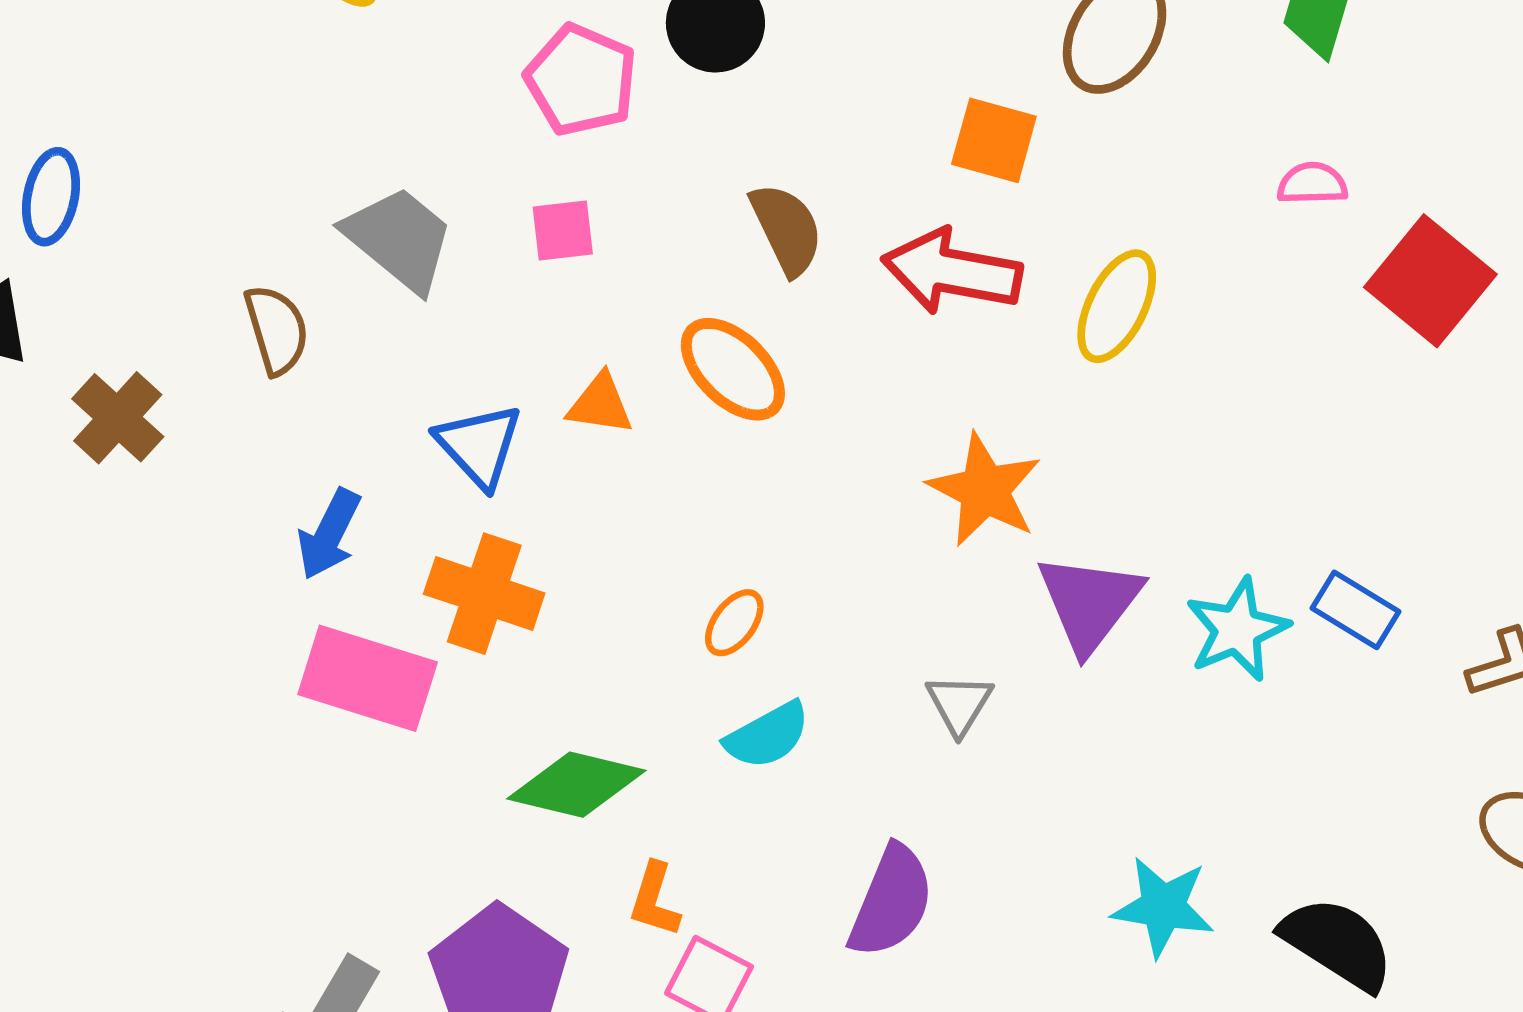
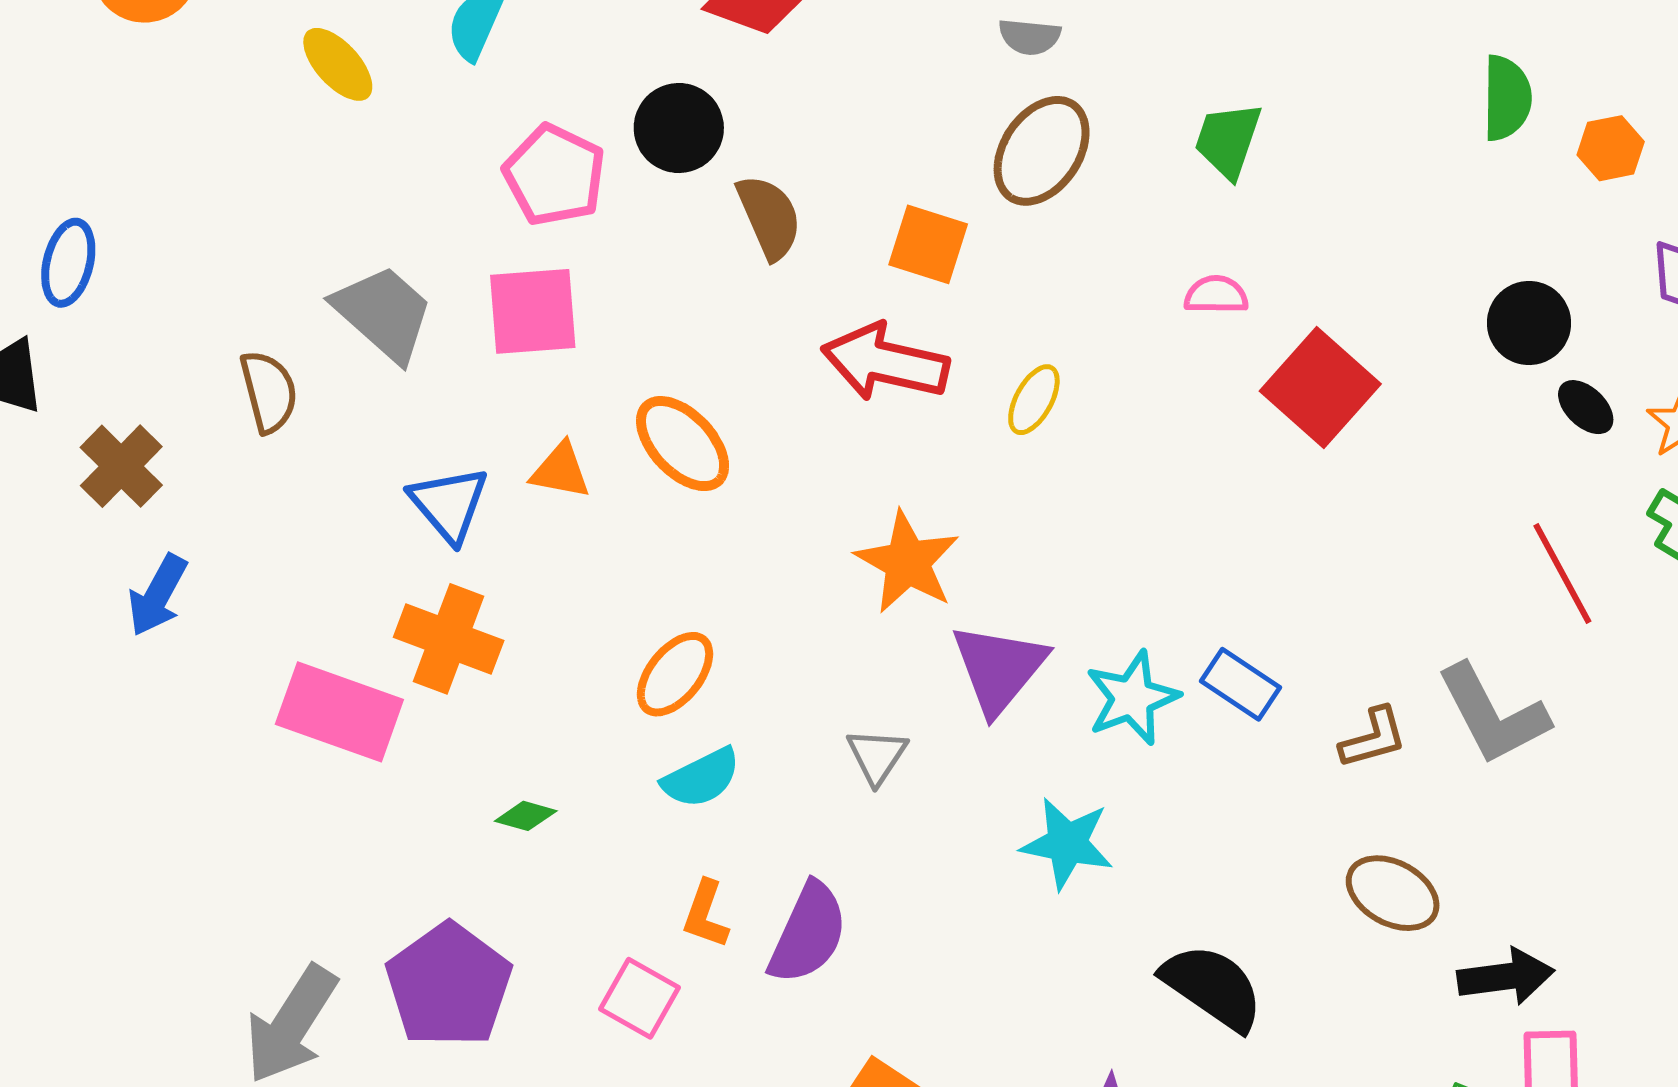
brown semicircle: (787, 229) -> (769, 217), moved
pink square: (563, 231) -> (533, 311), size x1.6
yellow ellipse: (1117, 306) -> (1034, 400), size x0.7
blue arrow: (329, 534) -> (158, 595), moved
orange ellipse: (734, 623) -> (675, 674), size x1.4
green diamond: (576, 785) -> (526, 816), size x0.5
orange L-shape: (655, 900) -> (706, 914), moved
cyan star: (1163, 907) -> (1067, 843), moved

